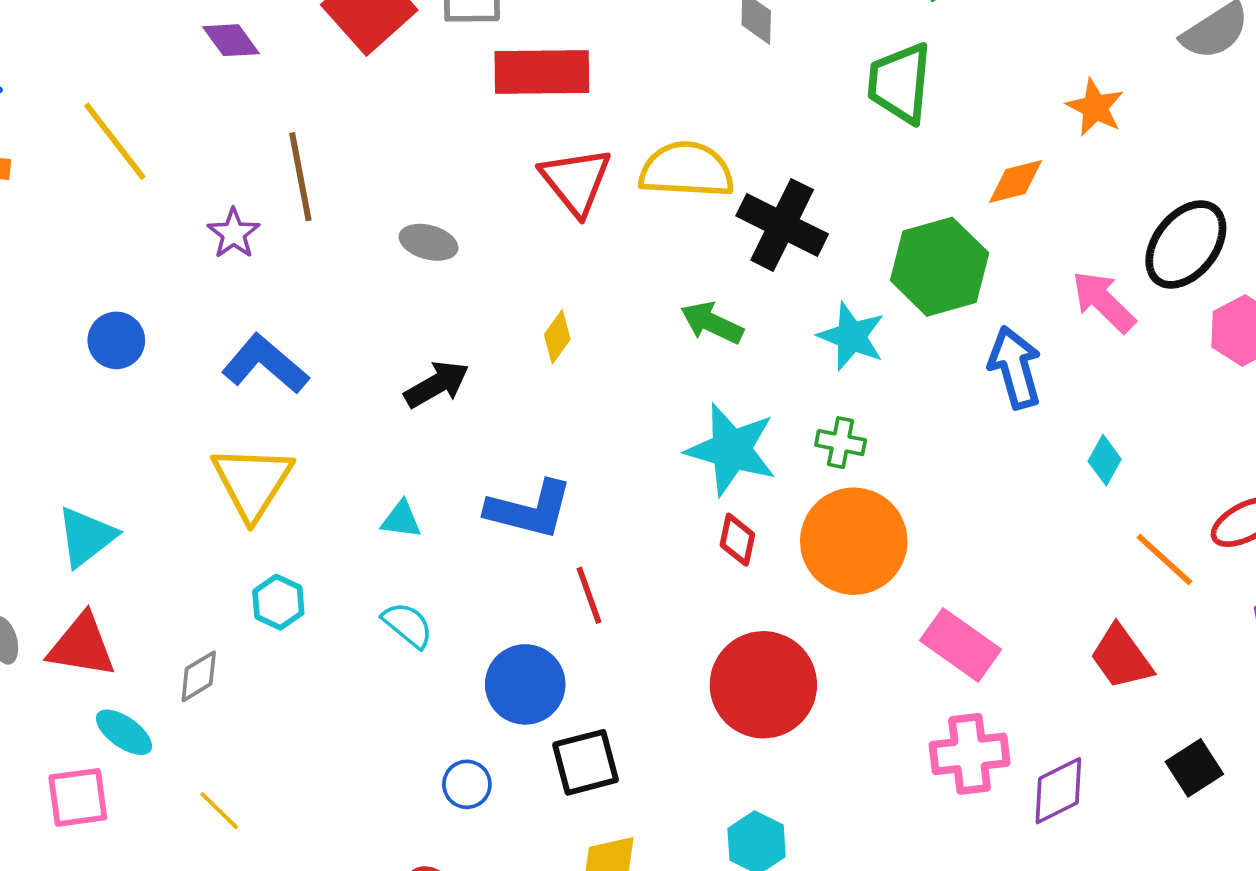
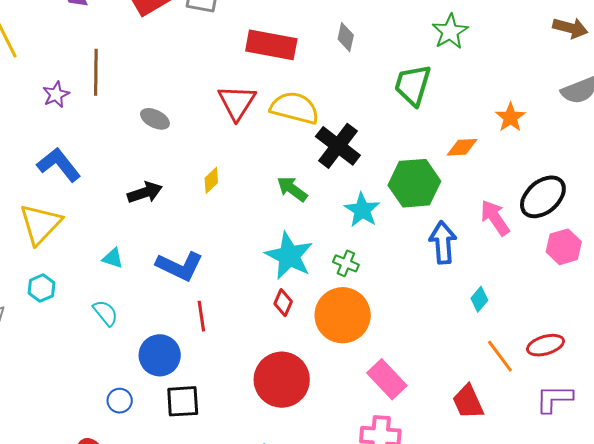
red rectangle: (542, 72) -> (271, 45), moved

